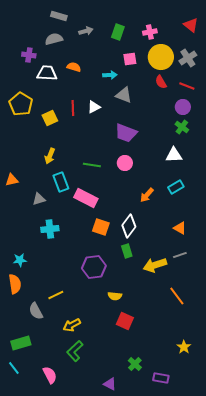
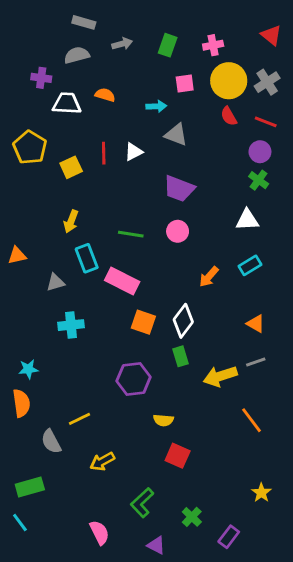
green L-shape: (75, 351) -> (142, 503), moved
pink semicircle: (50, 375) -> (99, 532), moved
purple rectangle: (161, 378) -> (229, 537), turned -63

